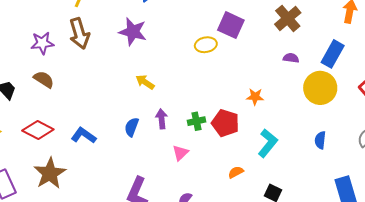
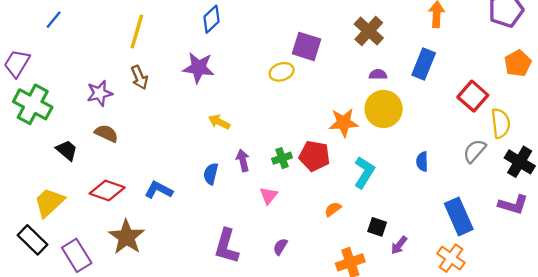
brown arrow: (79, 34) -> (139, 77), size x0.7
yellow circle: (320, 88) -> (384, 109), moved
orange star: (255, 97) -> (344, 123), size x1.5

